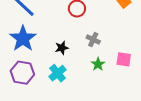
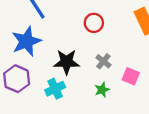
black star: (62, 48) -> (67, 62), size x1.6
pink square: (124, 59) -> (131, 76), moved

